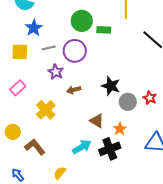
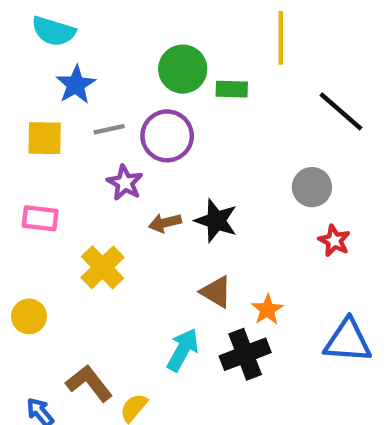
black star: (111, 86) -> (216, 221), moved
pink rectangle: (18, 88) -> (40, 218), turned 49
gray circle: (128, 102) -> (312, 187), moved
brown L-shape: (35, 147) -> (89, 383), moved
cyan arrow: (82, 147) -> (183, 350), turned -30

